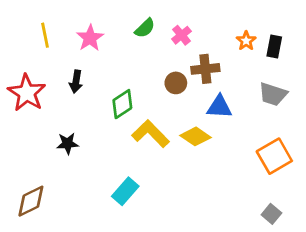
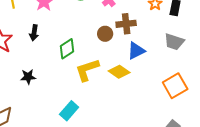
blue triangle: (219, 107) -> (136, 51), turned -30
yellow L-shape: (151, 134) -> (87, 70), turned -64

